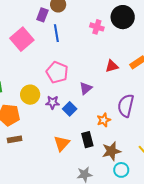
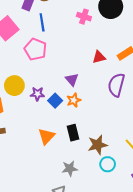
pink pentagon: (57, 72) -> (35, 49), moved
purple triangle: (86, 88) -> (72, 80), turned -32
purple semicircle: (126, 106) -> (116, 85), moved
orange star: (104, 120) -> (74, 100), moved

